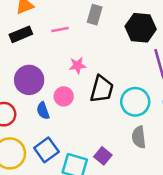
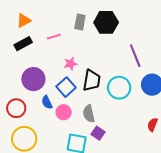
black hexagon: (141, 28) -> (106, 22), moved
pink circle: (64, 96) -> (64, 112), moved
gray semicircle: (139, 137) -> (89, 114), moved
blue square: (46, 150) -> (66, 87), moved

